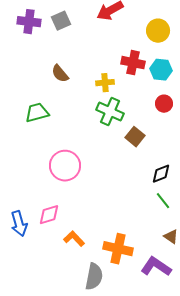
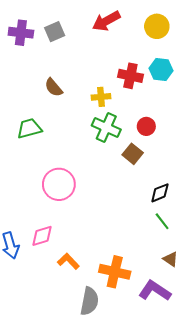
yellow circle: (158, 31) -> (157, 26), moved
cyan hexagon: (161, 70) -> (161, 70), moved
red circle: (164, 104) -> (146, 126), moved

